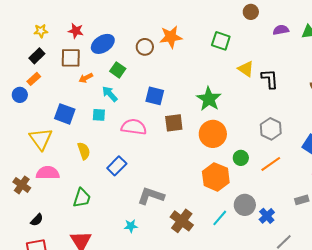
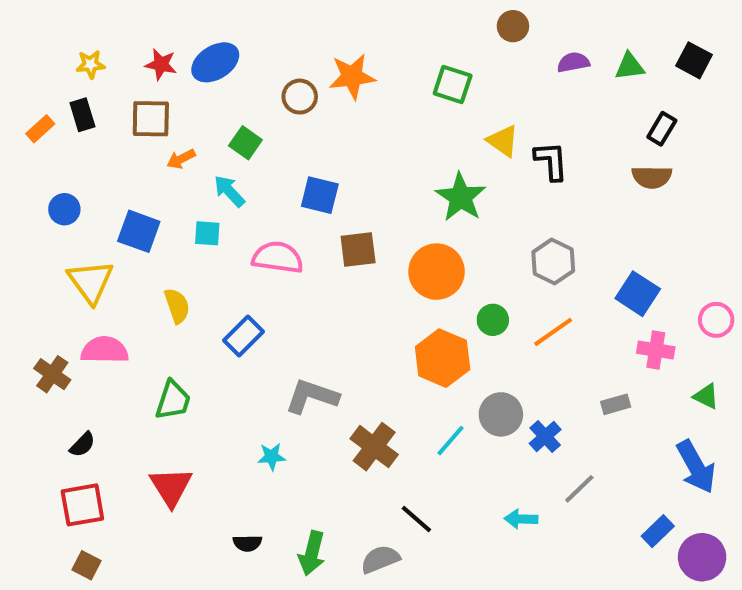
blue ellipse: (103, 44) -> (215, 62), moved
black rectangle: (37, 56) -> (82, 115), turned -63
orange rectangle: (34, 79) -> (40, 129), moved
blue circle: (20, 95) -> (64, 209), moved
green star: (209, 99) -> (461, 197), moved

